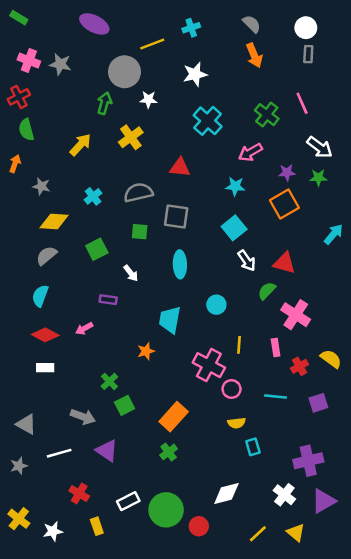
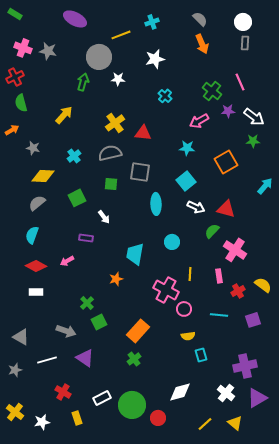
cyan cross: (208, 121) -> (165, 96), size x0.6
yellow cross: (131, 137) -> (115, 123), moved
orange arrow: (15, 164) -> (12, 130), turned 40
purple star: (287, 172) -> (228, 111), moved
white arrow: (247, 261) -> (196, 207), turned -30
cyan ellipse: (180, 264) -> (156, 204), moved

